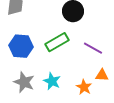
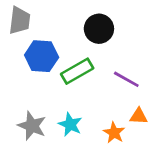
blue hexagon: (21, 46) -> (42, 56), moved

